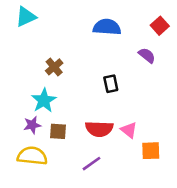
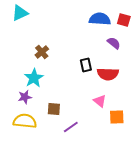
red square: (160, 26) -> (124, 20), turned -32
blue semicircle: (107, 27) -> (100, 19), moved
red semicircle: (99, 129) -> (108, 74), moved
brown square: (58, 131) -> (54, 109), moved

